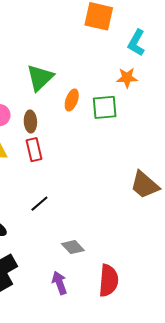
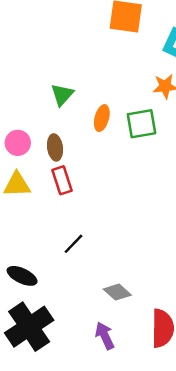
green triangle: (40, 78) -> (62, 95), size x0.7

